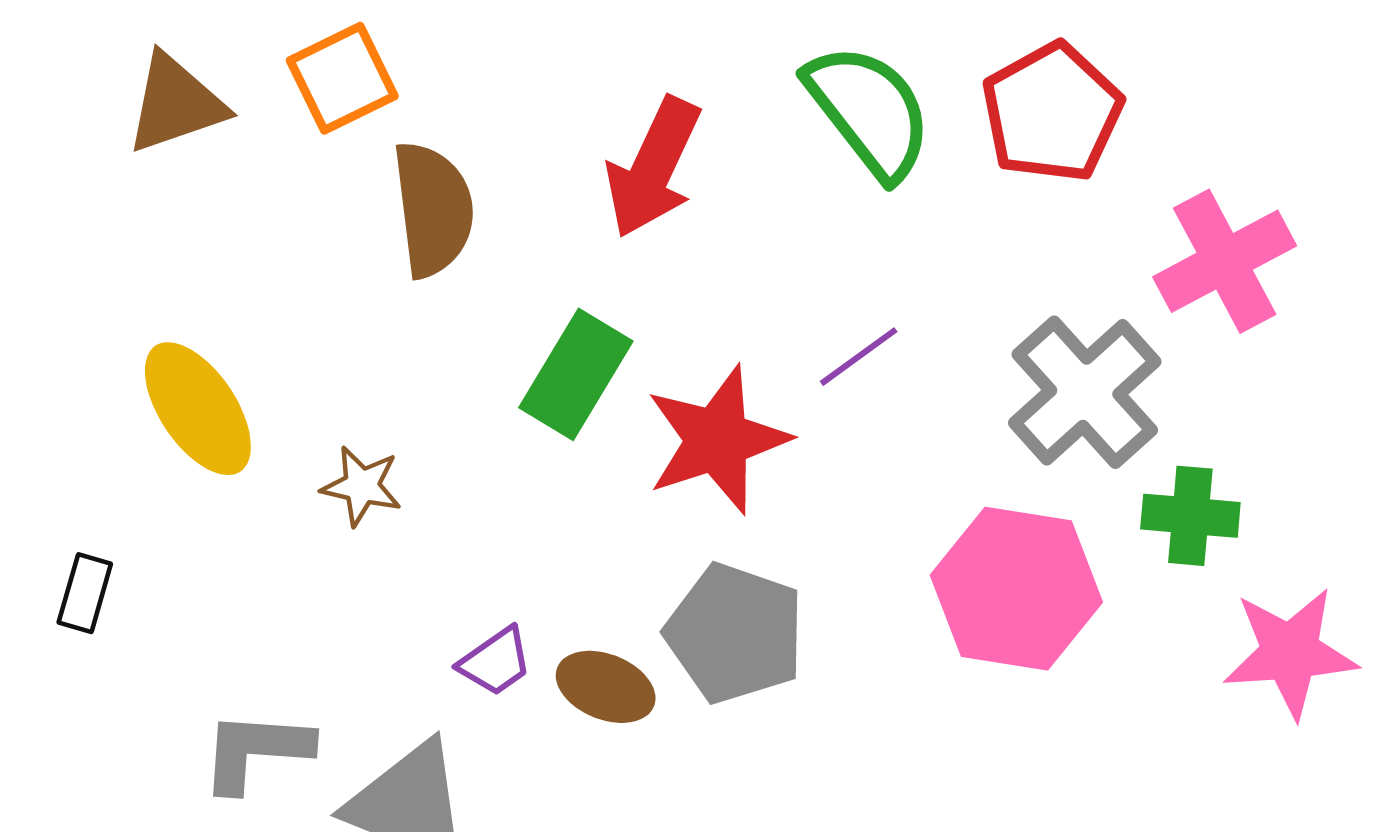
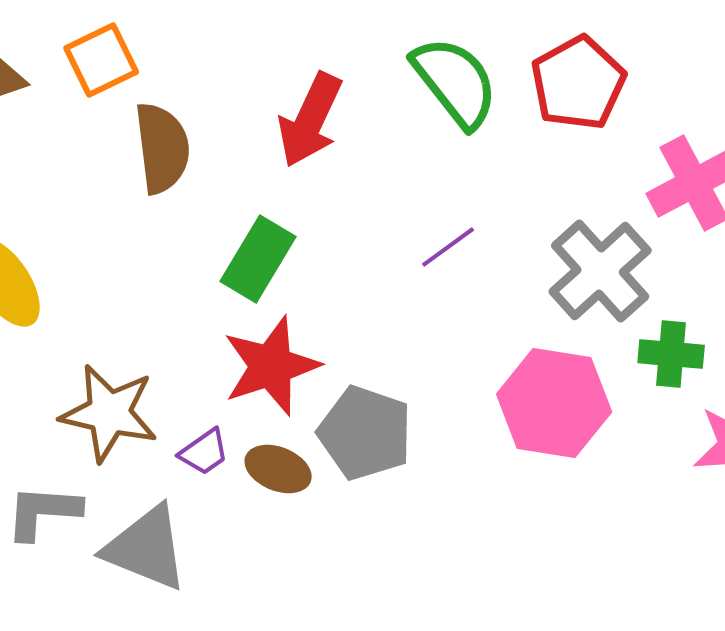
red star: (717, 440) -> (271, 366), moved
brown star: (362, 486) -> (109, 413), moved, size x1.8

